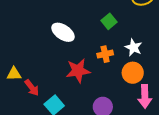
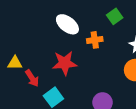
orange cross: (105, 54) -> (95, 40), moved
red star: (78, 71) -> (65, 63), moved

